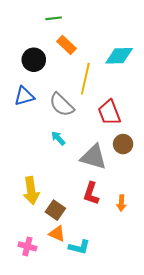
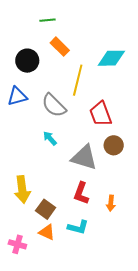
cyan L-shape: (79, 247) -> (78, 227), moved

